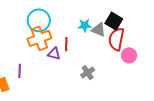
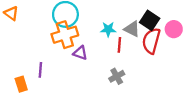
cyan star: (85, 25) -> (108, 29), moved
red line: (66, 44) -> (119, 45), moved
pink circle: (129, 55) -> (174, 29), moved

